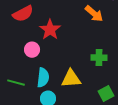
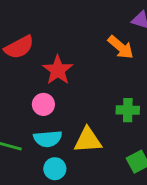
pink circle: (32, 50) -> (43, 104), moved
cyan semicircle: (43, 78) -> (48, 139), turned 78

